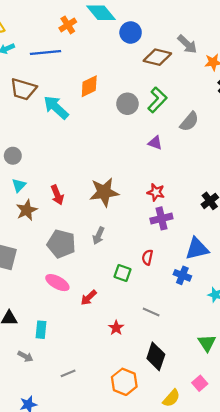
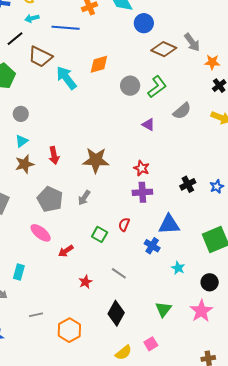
orange hexagon: (124, 382) -> (69, 330), moved

